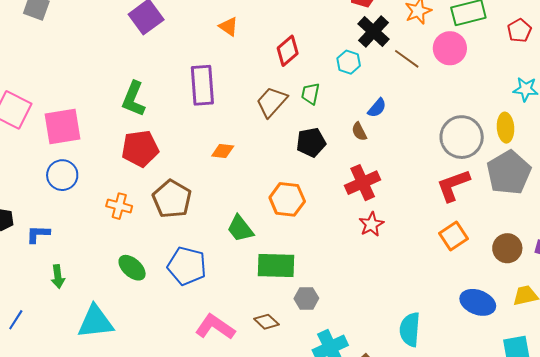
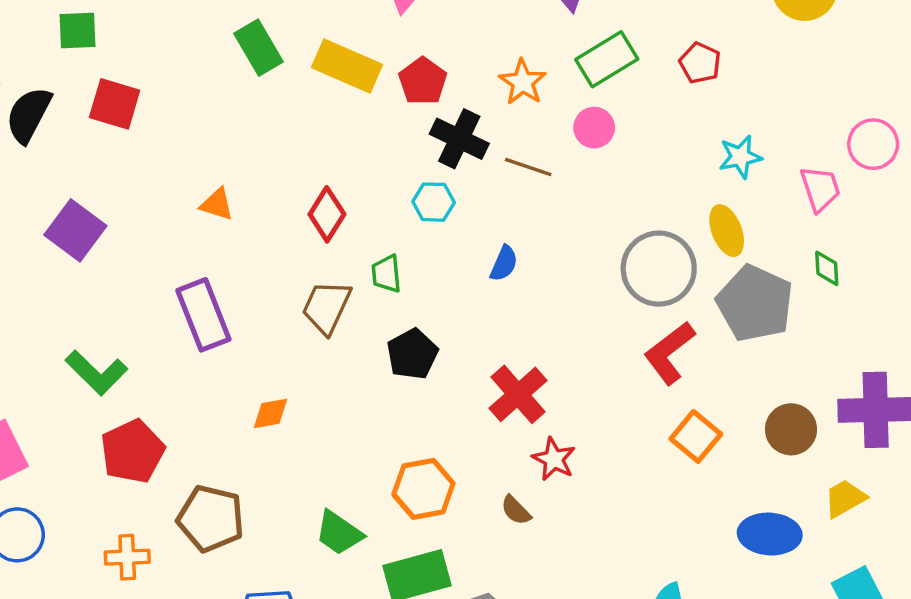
pink circle: (450, 48) -> (594, 128), size x0.7
green L-shape: (134, 99) -> (96, 373), turned -51
brown semicircle: (359, 131) -> (516, 510), moved
orange hexagon: (287, 199) -> (423, 489), moved

